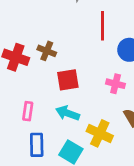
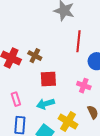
pink rectangle: (28, 111) -> (16, 99), turned -32
cyan arrow: (68, 113) -> (45, 104), turned -42

